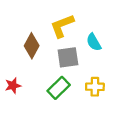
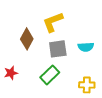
cyan semicircle: (94, 42) -> (86, 47), moved, turned -63
yellow cross: (95, 87) -> (87, 85), moved

